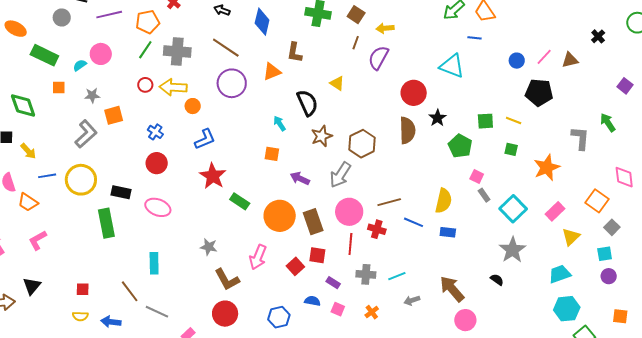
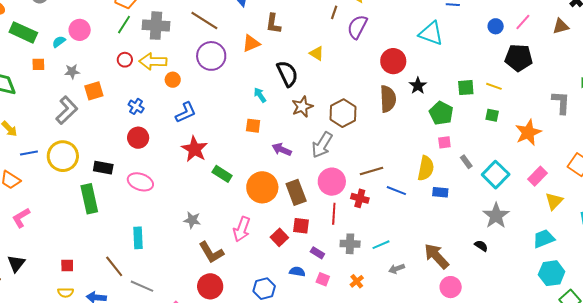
brown triangle: (570, 60) -> (561, 26), moved
pink square: (477, 177) -> (444, 142), moved, turned -32
blue rectangle: (448, 232) -> (440, 192), moved

